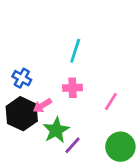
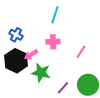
green star: (56, 130) -> (41, 73), turned -30
purple line: (72, 145) -> (63, 88), moved

